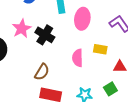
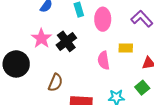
black cross: (45, 35) -> (66, 41), turned 30
brown semicircle: (42, 72) -> (55, 83), moved

